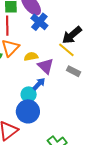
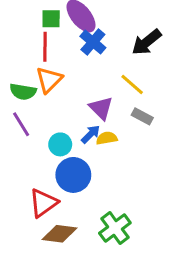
black arrow: (72, 35) -> (147, 42), moved
yellow semicircle: (31, 57) -> (107, 138), moved
cyan circle: (29, 94) -> (60, 144), moved

